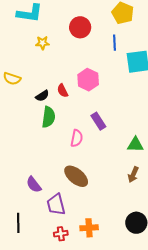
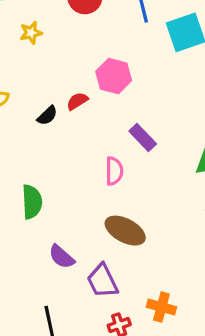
red semicircle: (63, 91) -> (77, 101), turned 96
green semicircle: (48, 117) -> (32, 202), moved
orange cross: (89, 228) -> (161, 307), turned 30

